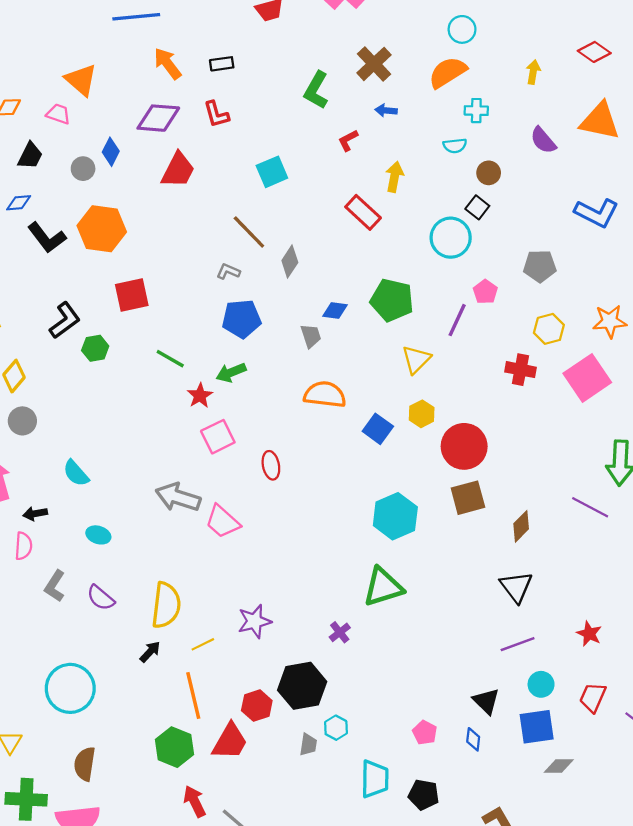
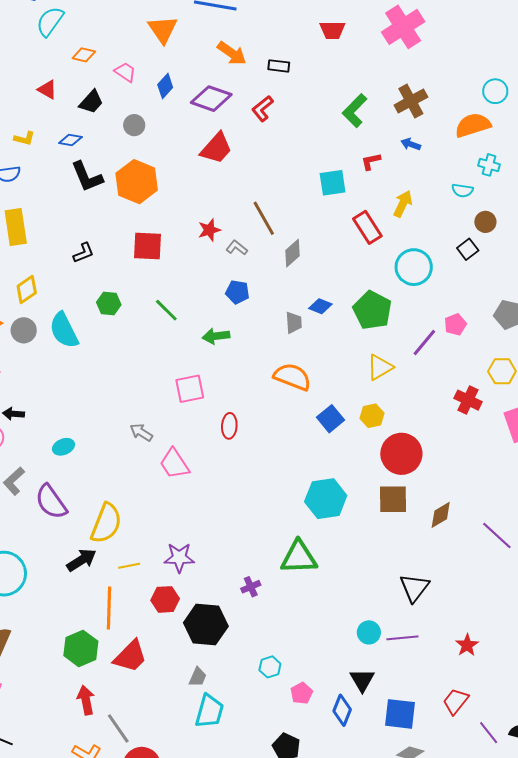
orange arrow: (168, 64) -> (232, 53), turned 148
orange triangle: (81, 80) -> (163, 29), moved
red L-shape: (216, 114) -> (262, 109), turned 52
blue diamond: (111, 152) -> (165, 86), moved
cyan square: (272, 172) -> (333, 183), moved
cyan circle: (451, 238) -> (414, 267), moved
blue pentagon: (242, 319) -> (237, 292), size x0.7
black L-shape: (65, 320) -> (84, 253), size x0.7
green hexagon: (95, 348) -> (109, 304), moved
red star: (200, 396) -> (209, 230), moved
cyan semicircle: (76, 473) -> (64, 330), moved, size x1.4
gray arrow: (178, 497) -> (141, 432), size x0.6
brown diamond: (521, 526) -> (441, 515), moved
cyan ellipse: (98, 535) -> (63, 447), turned -55
purple semicircle: (101, 598) -> (51, 502), size x1.4
black arrow: (150, 652) -> (82, 560), size x1.4
cyan circle: (541, 684) -> (369, 632), moved
red hexagon: (257, 706) -> (165, 599), moved
cyan hexagon: (336, 728) -> (270, 667), moved
blue diamond: (473, 739) -> (342, 710), size x1.4
cyan trapezoid: (375, 779) -> (209, 711), moved

